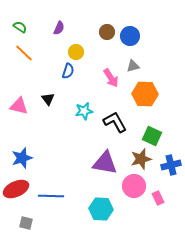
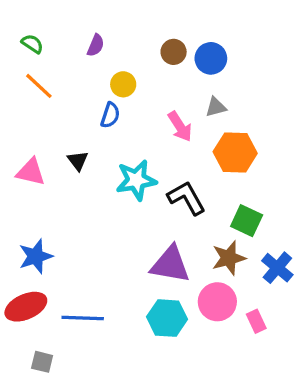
cyan star: (84, 111) -> (136, 180), size x1.4
blue cross: (171, 165) -> (277, 268), turned -36
cyan hexagon: (101, 209) -> (167, 318), moved

